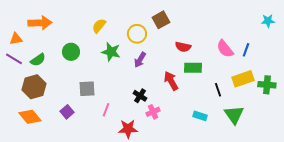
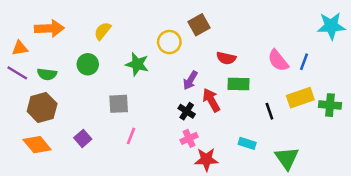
cyan star: (268, 21) -> (331, 26), size x1.6
yellow semicircle: (99, 26) -> (103, 31), moved
green semicircle: (38, 60) -> (47, 74), turned 42
purple arrow: (140, 60) -> (190, 80), moved
gray square: (87, 89) -> (119, 104), moved
black cross: (140, 96) -> (187, 111), moved
green triangle: (234, 115) -> (287, 158), moved
red star: (128, 129) -> (206, 159), moved

